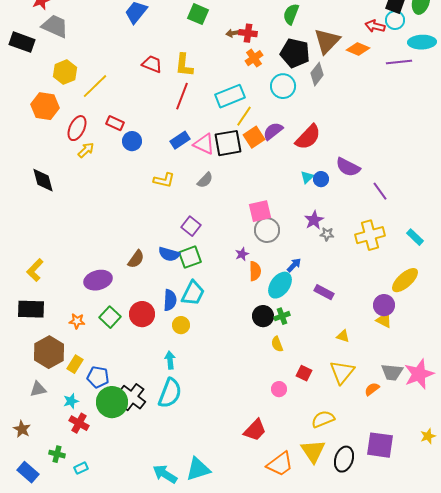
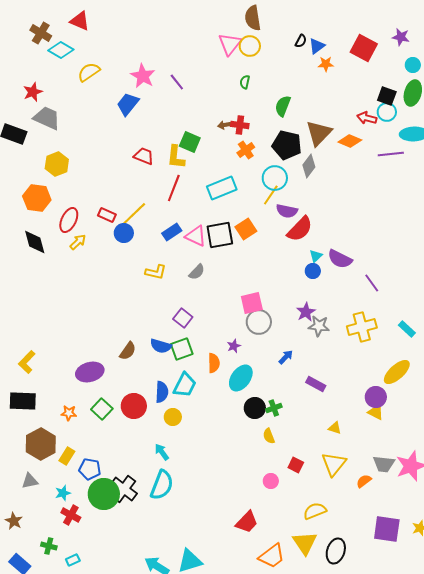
green square: (198, 14) -> (190, 142), moved
yellow line: (95, 86) -> (134, 214), moved
yellow line: (244, 116) -> (271, 195), moved
purple semicircle: (273, 131) -> (287, 211), moved, turned -130
cyan triangle: (307, 177) -> (316, 256), moved
black diamond: (43, 180) -> (35, 242), moved
gray star: (327, 234) -> (319, 326), size x1.5
orange semicircle: (255, 271) -> (214, 363), moved
cyan ellipse: (280, 285) -> (241, 378), moved
cyan arrow: (170, 360) -> (162, 452), turned -30
purple square: (380, 445) -> (387, 529), moved

